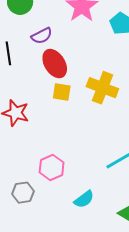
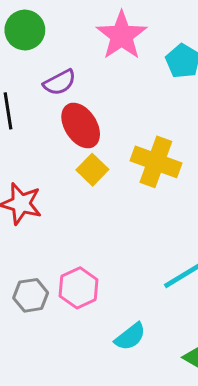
yellow square: (62, 92) -> (92, 170), turned 36
gray hexagon: (23, 193) -> (31, 295), moved

